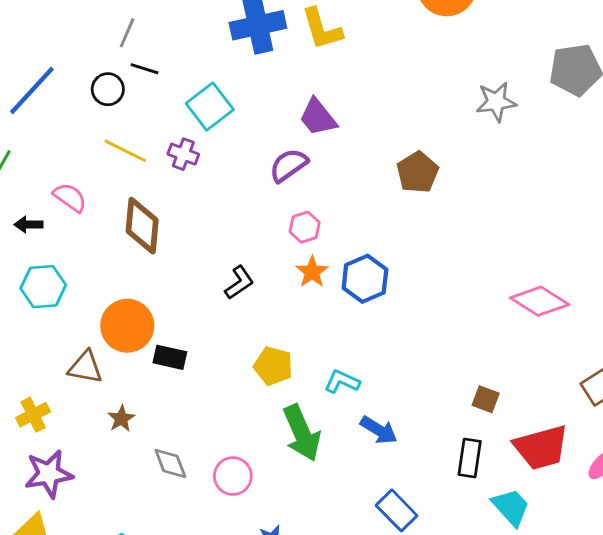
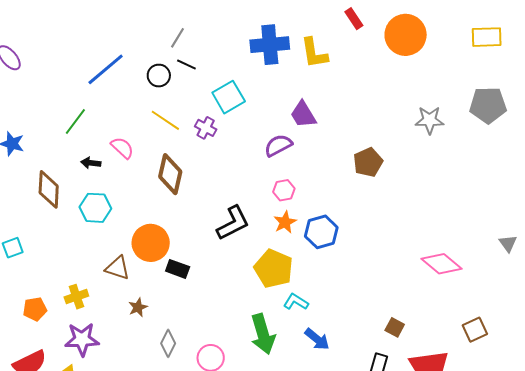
black L-shape: (239, 283) -> (233, 223), size x1.5
yellow pentagon: (273, 366) -> (274, 269), moved, size x1.4
gray diamond: (170, 464) -> (168, 343), turned 40

